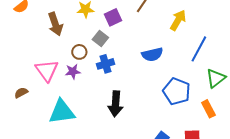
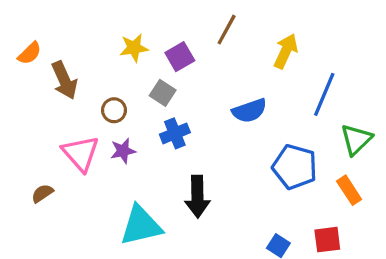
brown arrow: (55, 24) -> (64, 80), moved
brown circle: (79, 52) -> (114, 110), moved
cyan triangle: (62, 112) -> (141, 226), moved

